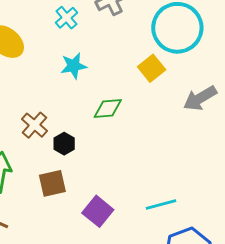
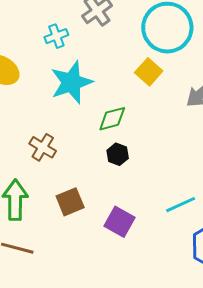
cyan cross: (67, 18) -> (56, 36), turned 30
cyan star: (74, 66) -> (71, 82), size x1.6
black hexagon: (64, 144) -> (118, 154), moved

